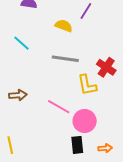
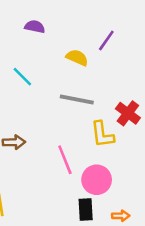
pink line: (59, 107) -> (65, 160), turned 35

